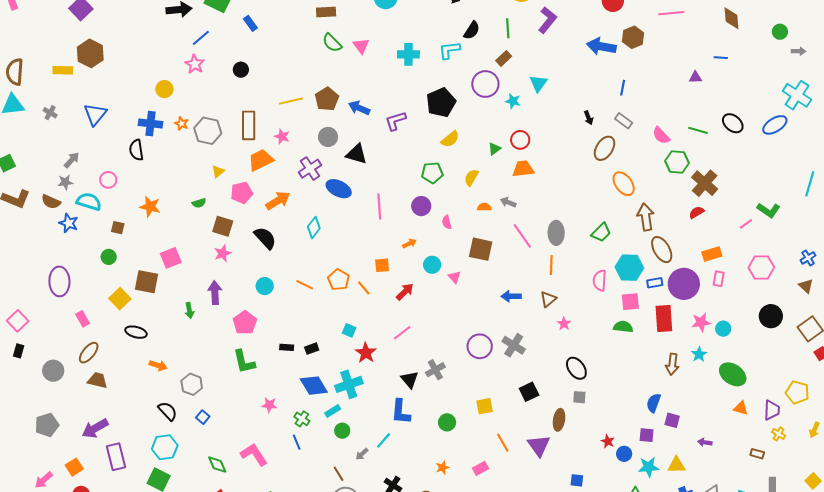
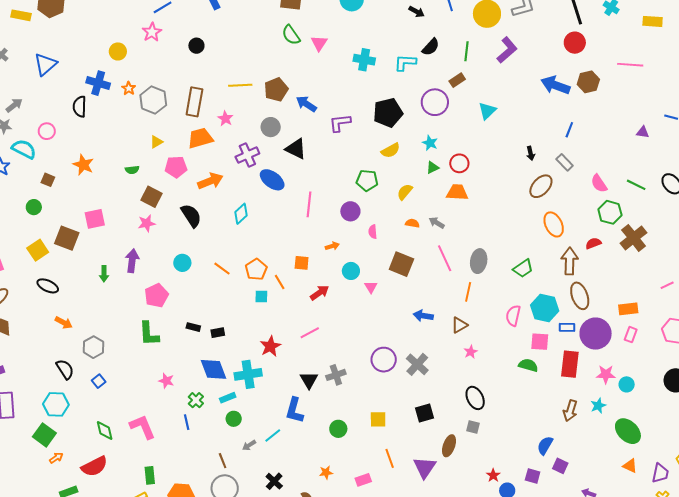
cyan star: (513, 101) -> (430, 143), moved
red semicircle: (697, 212) -> (593, 243), moved
cyan square: (349, 330) -> (261, 296), moved, turned -32

